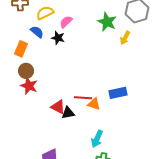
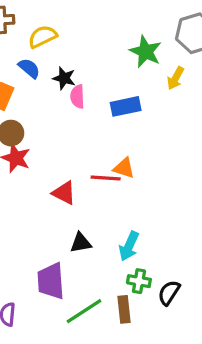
pink semicircle: (66, 22) -> (77, 96), moved, turned -48
blue rectangle: (118, 93) -> (126, 106), moved
orange triangle: (94, 104) -> (124, 168), moved
black triangle: (68, 113) -> (81, 243), moved

